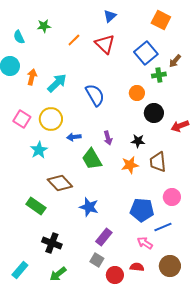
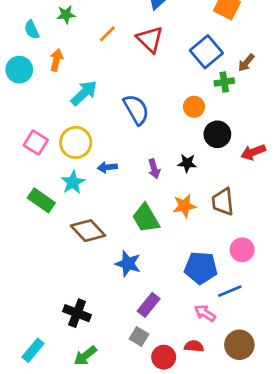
orange arrow: (32, 77) -> (56, 60), moved
black star: (138, 141) -> (187, 163), moved
cyan star: (39, 150) -> (73, 182), moved
green trapezoid: (92, 159) -> (146, 218), moved
green rectangle: (36, 206) -> (41, 200), moved

